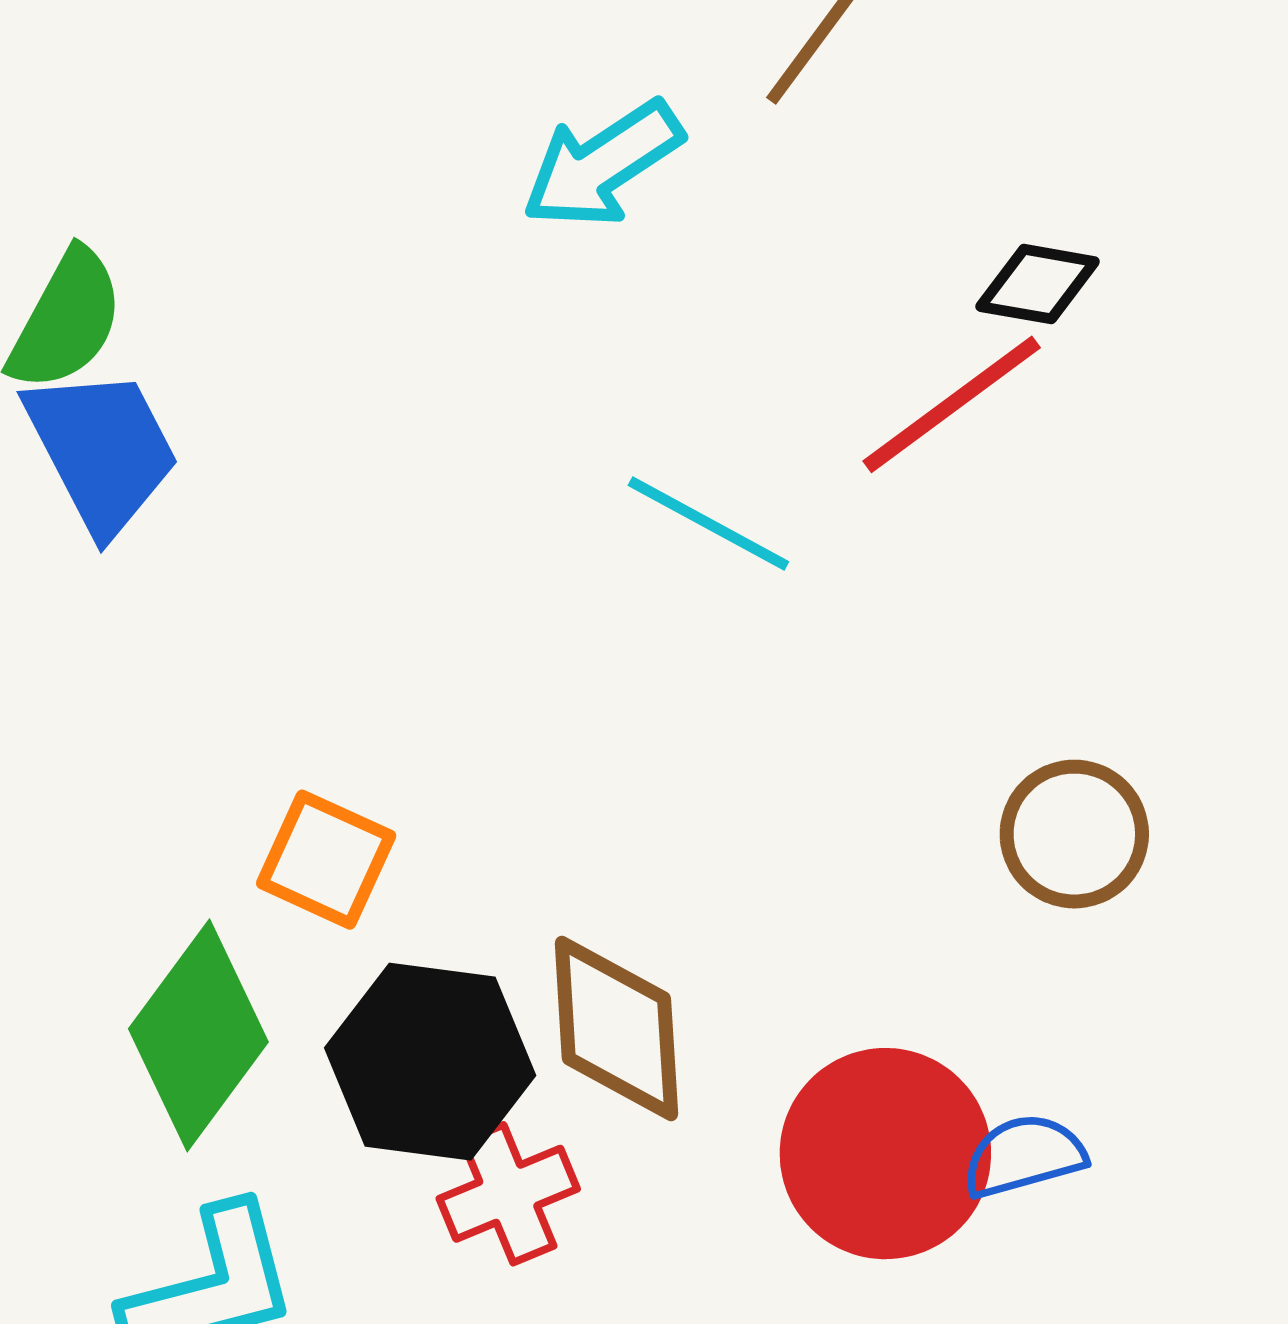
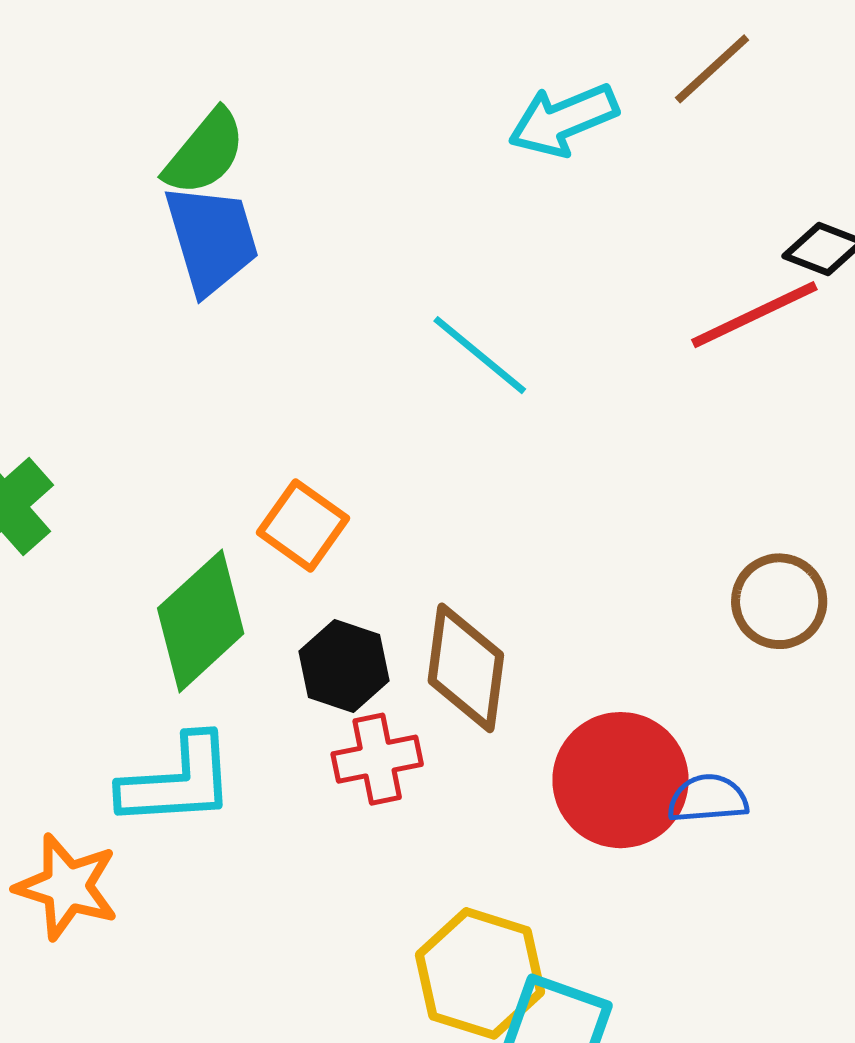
cyan line: (708, 524) -> (480, 355), moved
black hexagon: (430, 1062) -> (344, 666), size x0.7

